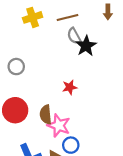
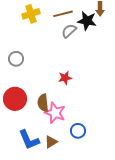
gray semicircle: (74, 36) -> (69, 31), turned 77
black star: (86, 46) -> (87, 21), moved, turned -30
blue circle: (71, 145) -> (78, 131), moved

